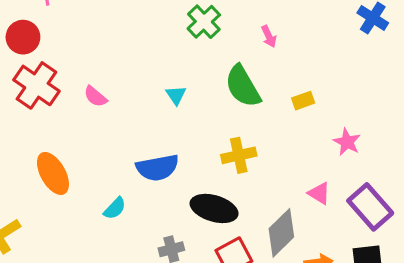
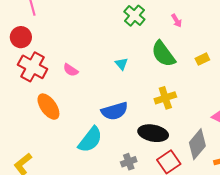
orange ellipse: (53, 173) -> (48, 107), moved
cyan semicircle: (115, 208) -> (90, 140), size x1.8

